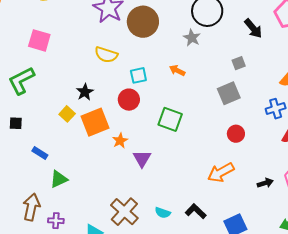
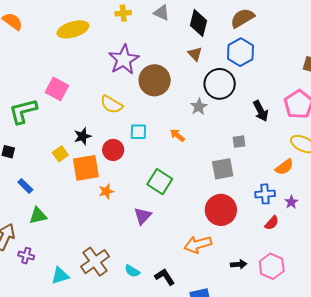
pink square: (39, 40) -> (57, 89), moved
red circle: (129, 100) -> (113, 150), moved
red circle: (236, 134) -> (221, 210), size x1.8
purple triangle: (142, 159) -> (143, 216), moved

